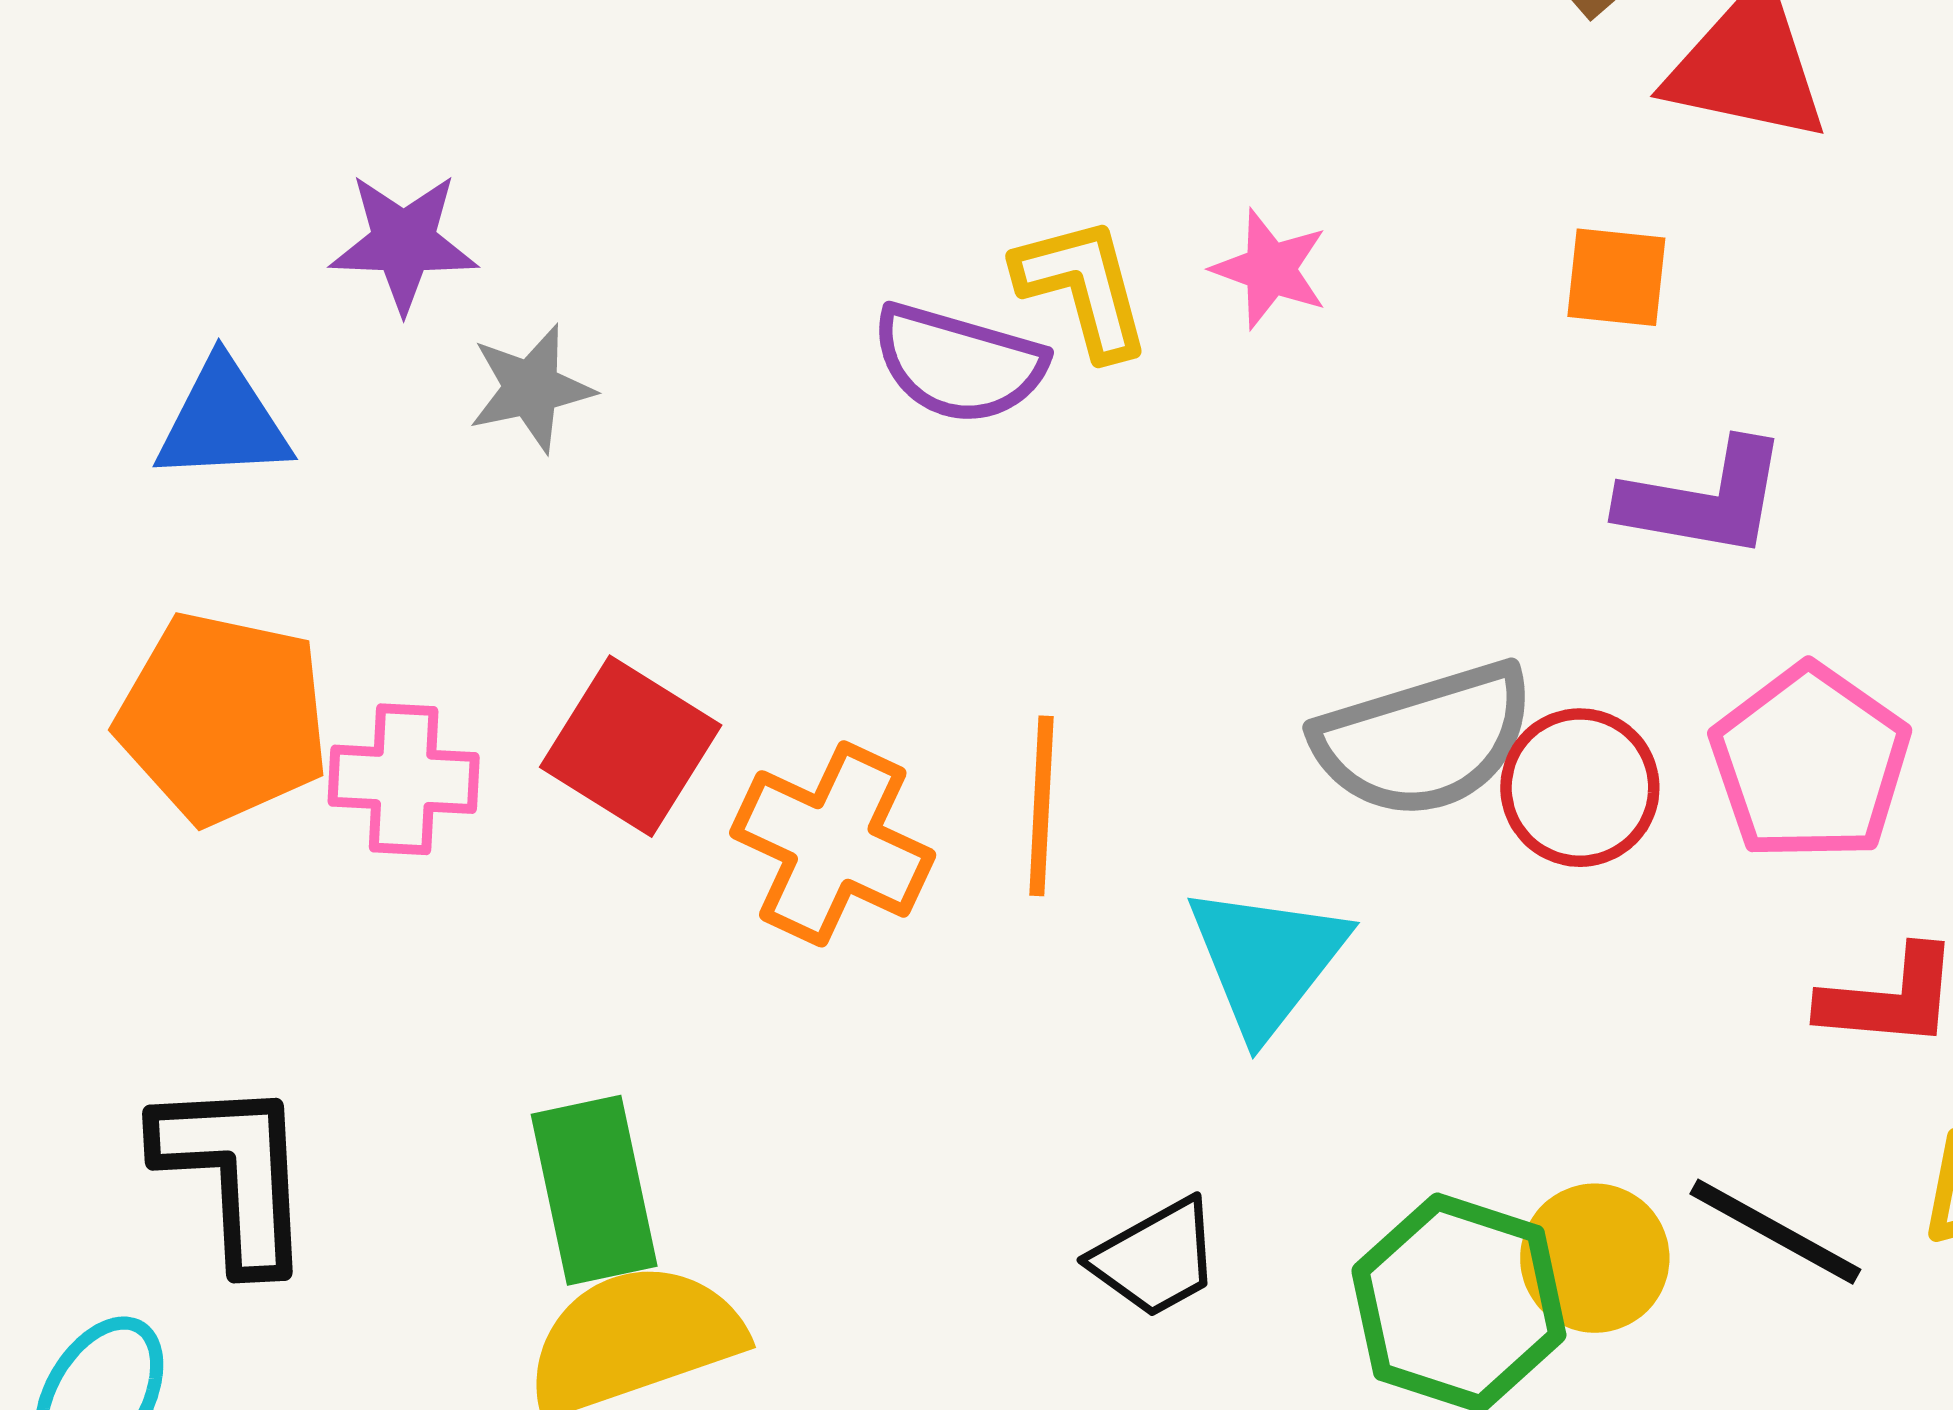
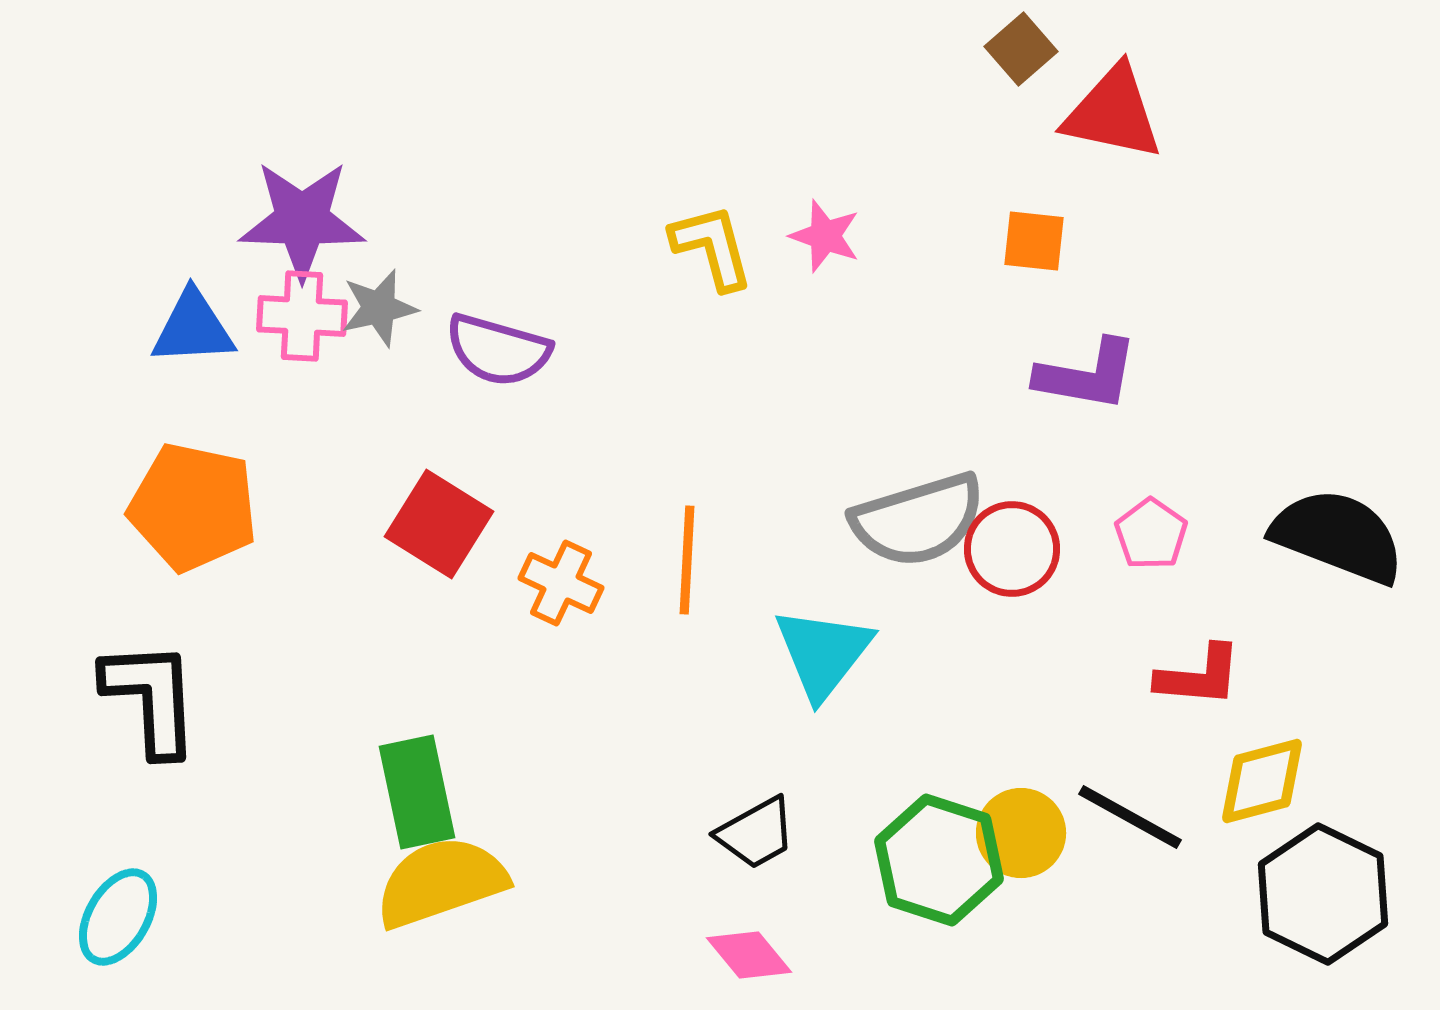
purple star: (404, 243) -> (302, 220), size x1.4
purple semicircle: (959, 363) -> (498, 350), moved
pink pentagon: (1810, 763) -> (1151, 534), size x0.6
pink cross: (404, 779) -> (302, 316), moved
orange cross: (833, 844) -> (561, 583), size x0.7
black L-shape: (235, 1174) -> (151, 698), moved

